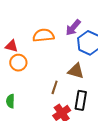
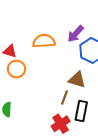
brown line: (55, 87) -> (65, 98), moved

